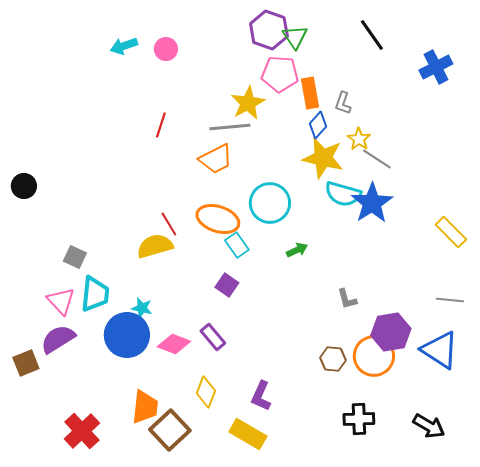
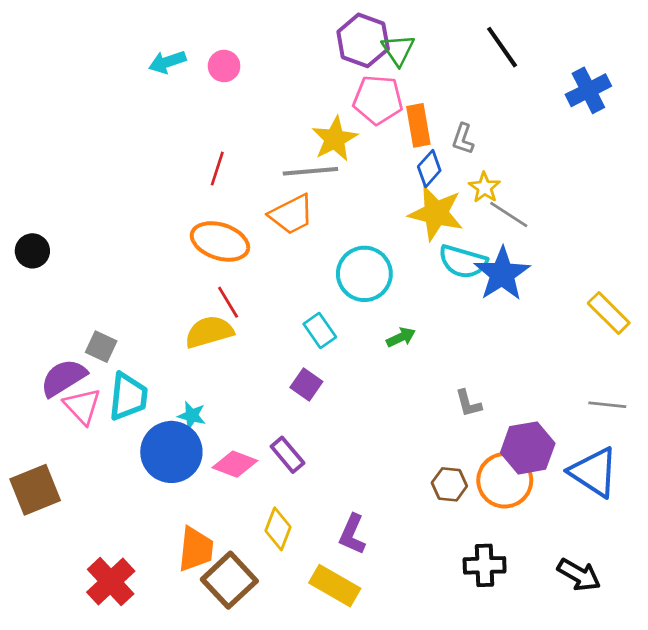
orange ellipse: (218, 219) -> (220, 241), moved
purple semicircle: (58, 339) -> (63, 378), moved
brown square: (26, 363) -> (35, 490), size x1.4

